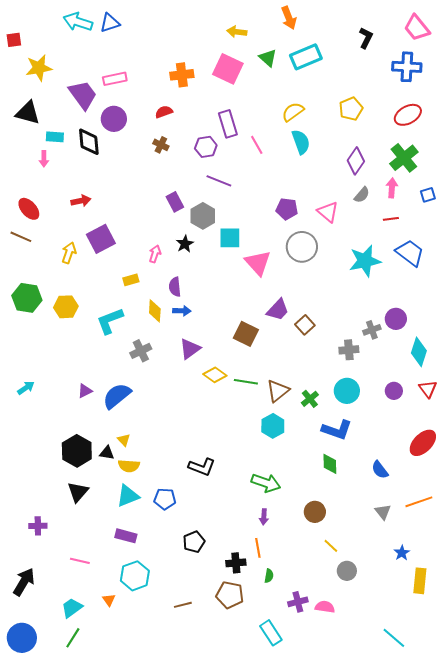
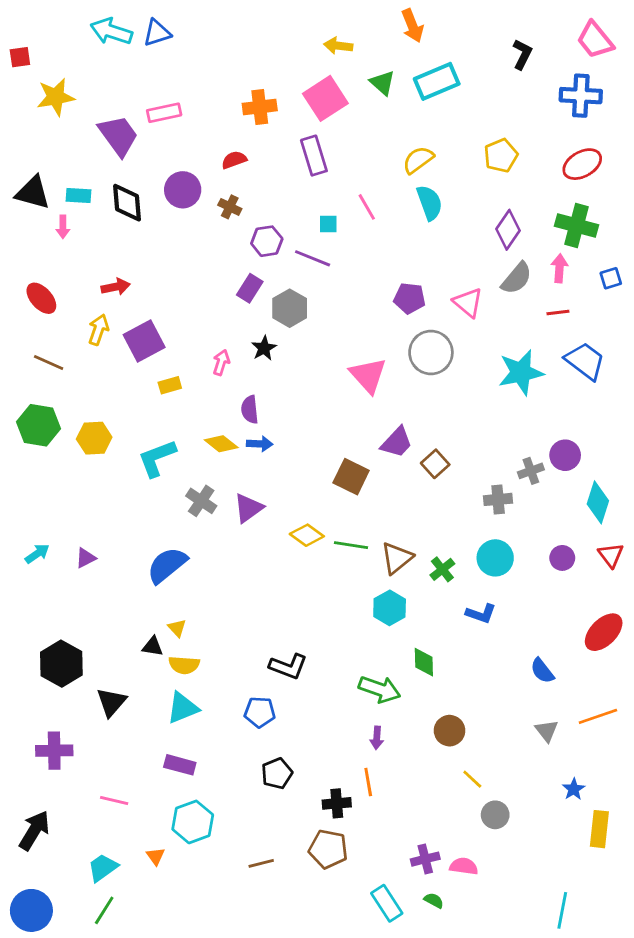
pink square: (228, 69) -> (325, 98), turned 32
black triangle: (28, 113) -> (33, 193), moved
purple circle: (114, 119) -> (183, 190), moved
purple rectangle: (228, 124) -> (314, 156), moved
purple hexagon: (206, 147) -> (267, 241), moved
green cross: (404, 158) -> (577, 225), turned -36
gray semicircle: (362, 195) -> (517, 278), size x1.4
purple rectangle: (175, 202) -> (250, 288), turned 60
brown line: (21, 237) -> (49, 362), moved
cyan square: (230, 238) -> (328, 224), moved, size x0.6
yellow arrow: (69, 253) -> (98, 330), moved
yellow rectangle: (131, 280) -> (170, 385), moved
yellow diamond: (155, 311) -> (221, 444), turned -55
purple triangle: (190, 349) -> (248, 508), moved
gray cross: (141, 351) -> (201, 501), turned -30
purple triangle: (85, 391) -> (86, 558), moved
blue L-shape: (337, 430) -> (481, 614), size x0.7
black hexagon: (77, 451) -> (61, 664), moved
green diamond: (330, 464) -> (424, 662), moved
blue pentagon: (165, 499) -> (260, 712), moved
purple cross: (38, 526) -> (54, 751), size x1.4
green semicircle: (269, 576) -> (434, 900), moved, turned -72
cyan line: (394, 638) -> (562, 910), turned 60

